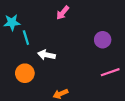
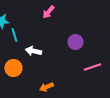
purple circle: (103, 40) -> (75, 42), moved

